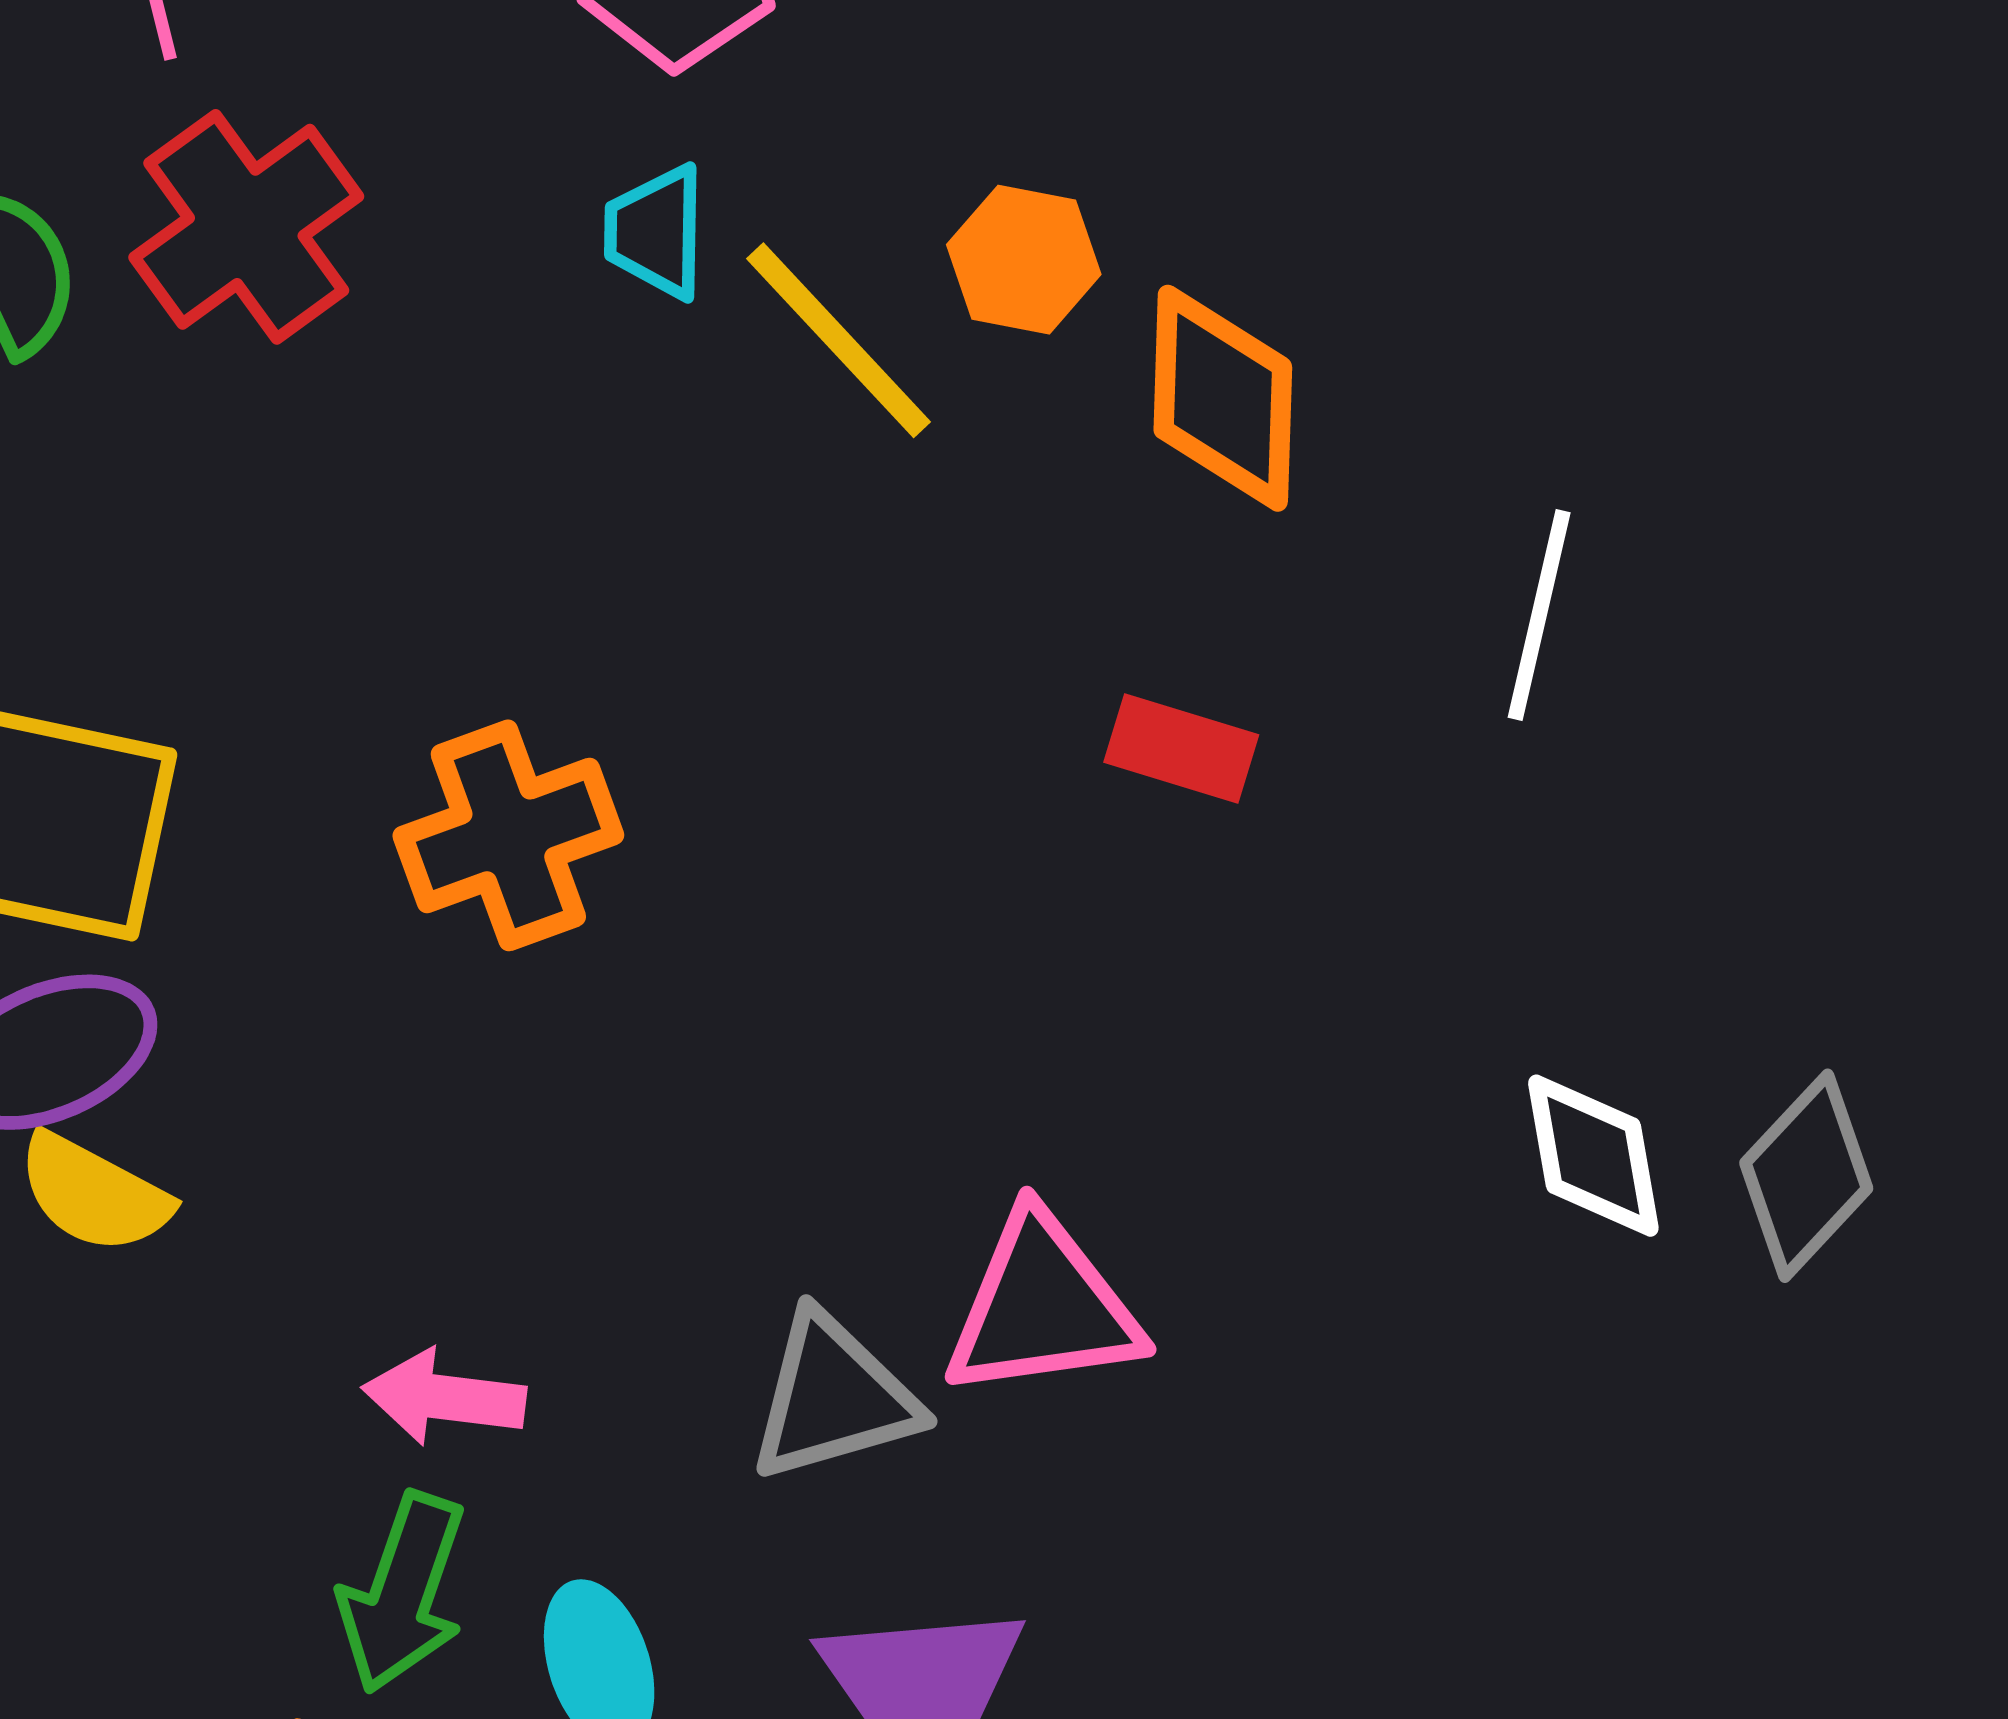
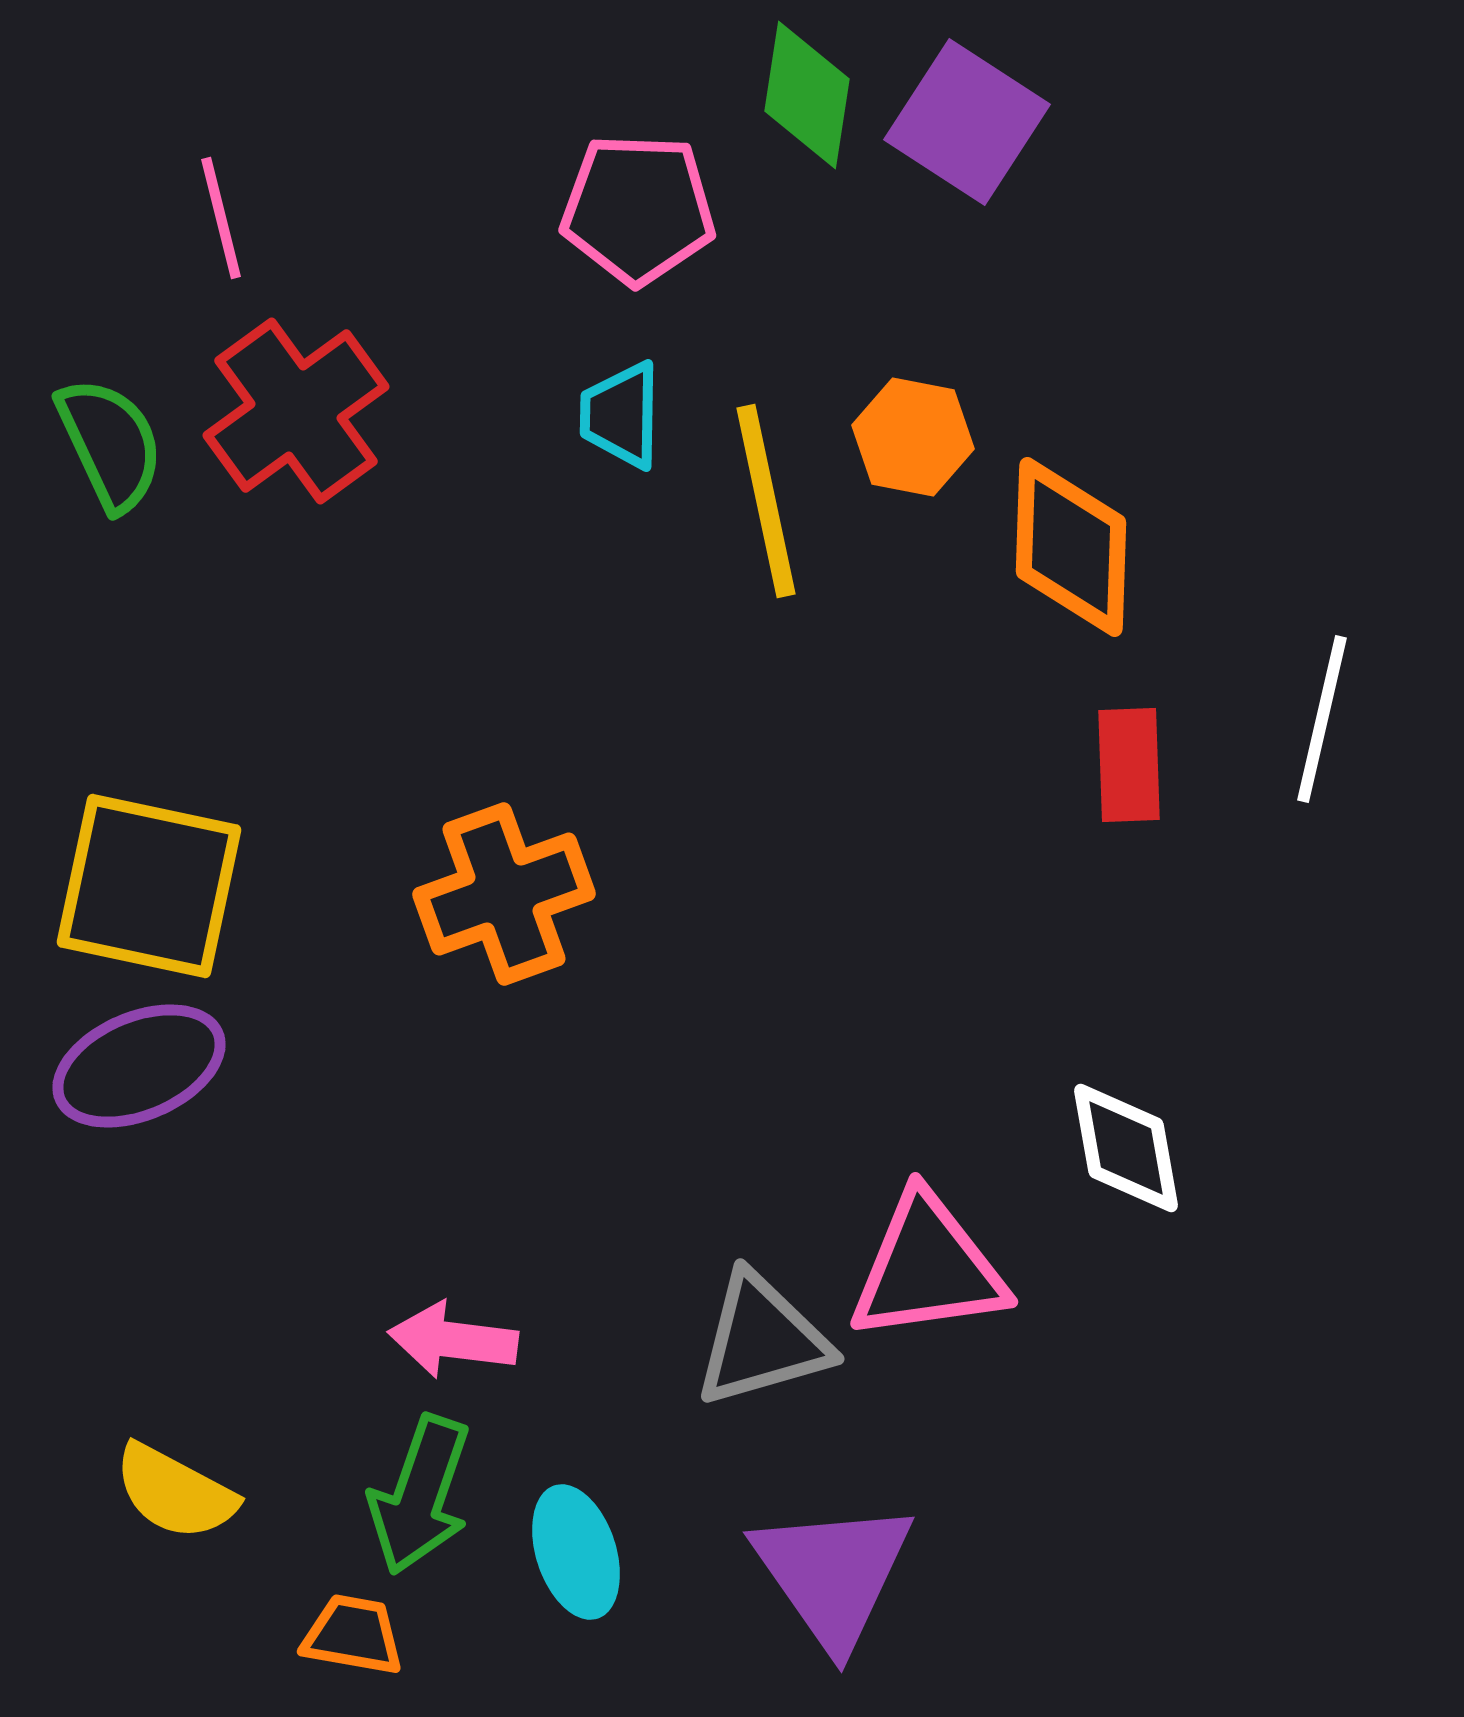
yellow line: (838, 340) -> (766, 501), turned 31
red rectangle: (1181, 749) -> (1129, 765), moved, turned 71
white diamond: (1593, 1156) -> (1126, 1148), moved
yellow semicircle: (94, 1193) -> (175, 1492), moved

